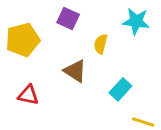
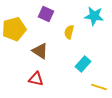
brown triangle: (75, 71) -> (40, 51), moved
red triangle: (28, 95) -> (36, 79), moved

